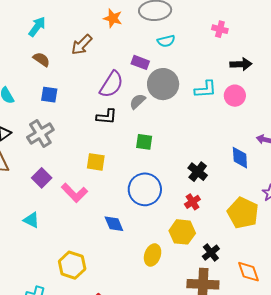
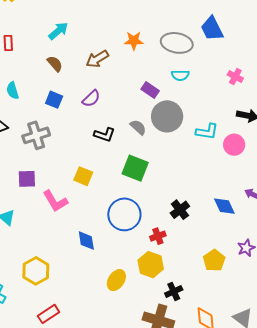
orange star: (113, 18) -> (134, 41), turned -30
purple semicircle: (111, 84) -> (91, 99), moved, size x0.7
gray semicircle: (138, 101) -> (138, 127), turned 72
green square: (144, 142) -> (135, 168), size x1.5
blue diamond: (240, 158) -> (224, 206), turned -35
purple square: (42, 178) -> (27, 179), turned 30
red cross: (192, 202) -> (158, 236), moved
yellow pentagon: (243, 213) -> (214, 260), size x0.7

